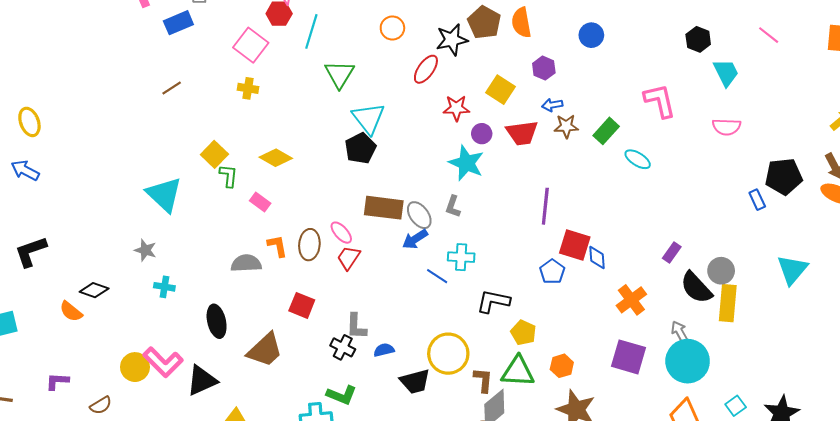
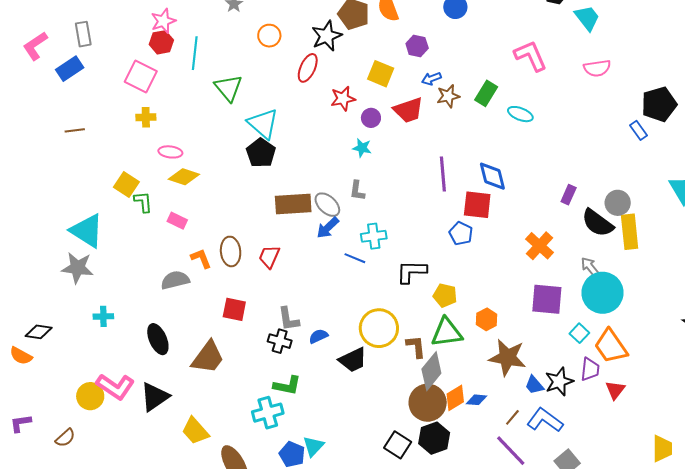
brown line: (172, 88) -> (75, 130), turned 36
cyan star: (466, 163) -> (362, 148), size x0.6
pink ellipse: (341, 233) -> (170, 152), moved, turned -30
gray star: (145, 250) -> (77, 268), moved, size x1.5
blue diamond: (597, 258) -> (492, 176), moved, size x1.4
cyan square: (736, 406) -> (579, 333), moved

